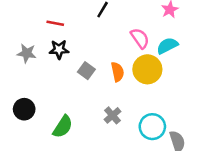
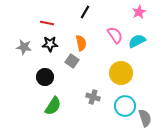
yellow circle: (147, 69) -> (121, 73), moved
orange semicircle: (117, 72) -> (81, 43), moved
black circle: (24, 109) -> (45, 77), moved
gray cross: (113, 115) -> (93, 97), turned -32

